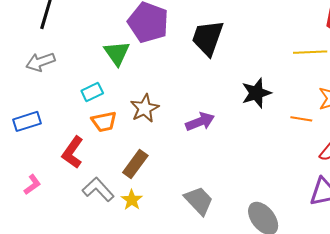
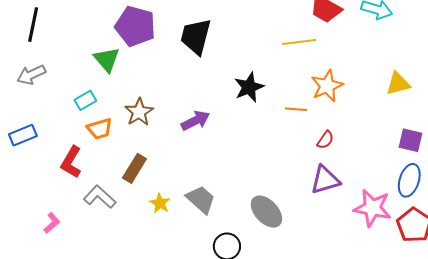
pink L-shape: (32, 185) -> (52, 223), moved
yellow star: (132, 200) -> (160, 203), moved

